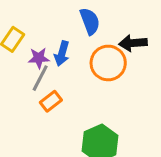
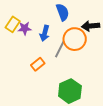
purple star: (39, 58) -> (25, 28), moved
gray line: (40, 78) -> (60, 49), moved

